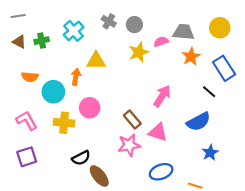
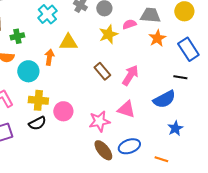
green cross: (42, 41) -> (17, 36), moved
black line: (209, 92) -> (180, 77), moved, turned -32
pink circle: (90, 108) -> (63, 111), moved
brown rectangle: (132, 119) -> (102, 71), moved
black semicircle: (81, 158) -> (37, 123), moved
brown ellipse: (99, 176) -> (103, 150), moved

